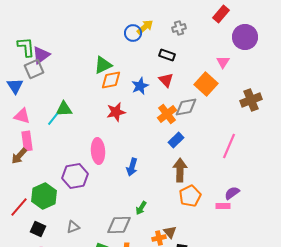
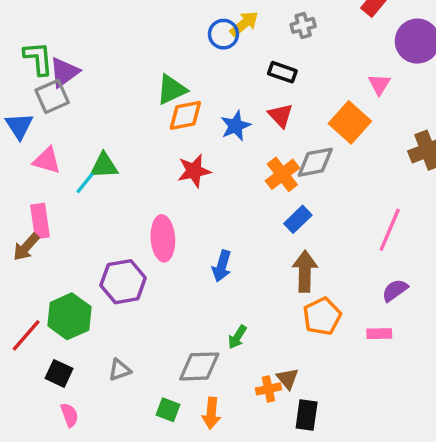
pink triangle: (22, 116) -> (47, 160), moved
purple semicircle: (232, 193) -> (395, 290), moved

